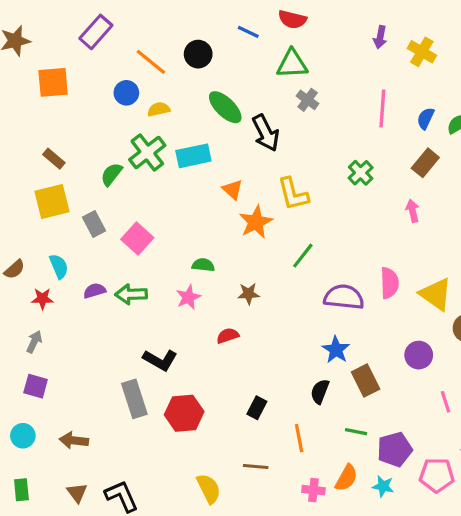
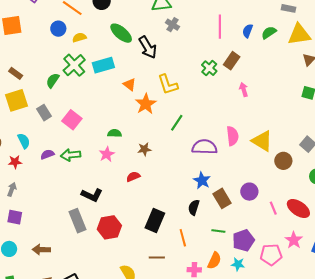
brown rectangle: (425, 163) -> (232, 61), moved
purple circle: (419, 355) -> (249, 192), moved
black rectangle: (257, 408) -> (155, 221), size x1.6

